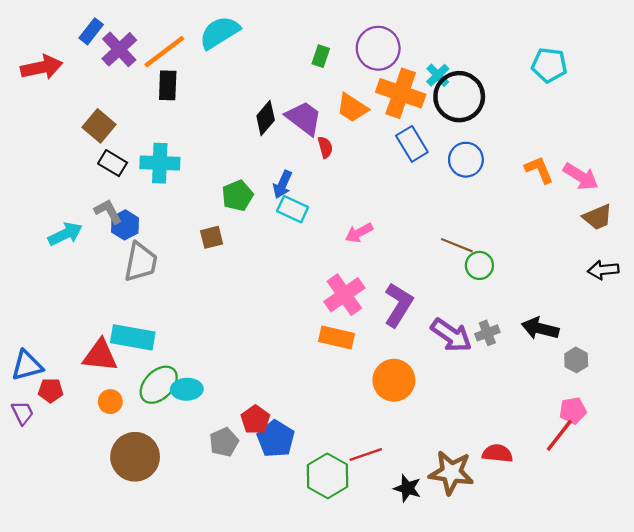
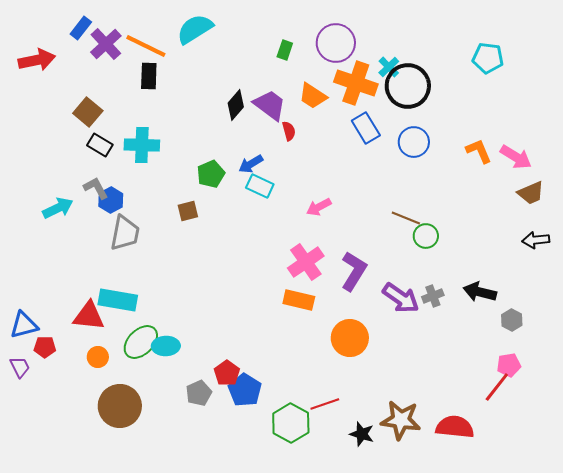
orange line: (164, 52) -> (146, 46), turned 63
blue arrow: (282, 184) -> (251, 164), turned 35
red semicircle: (497, 453) -> (455, 427), moved, size x1.4

